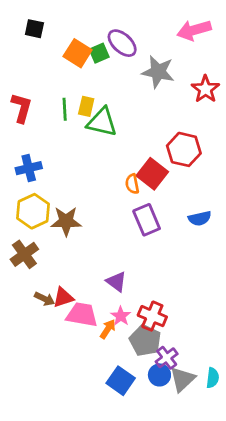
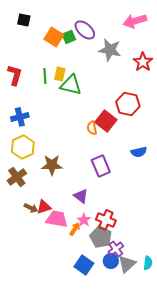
purple rectangle: (147, 220) -> (101, 166), moved
brown star: (66, 221) -> (52, 165), moved

